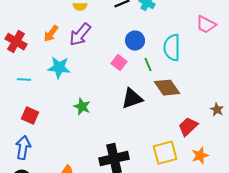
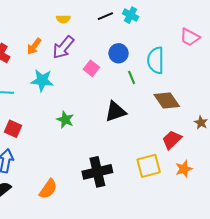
pink square: (119, 63) -> (91, 68), moved
brown diamond: (167, 88) -> (167, 101), moved

